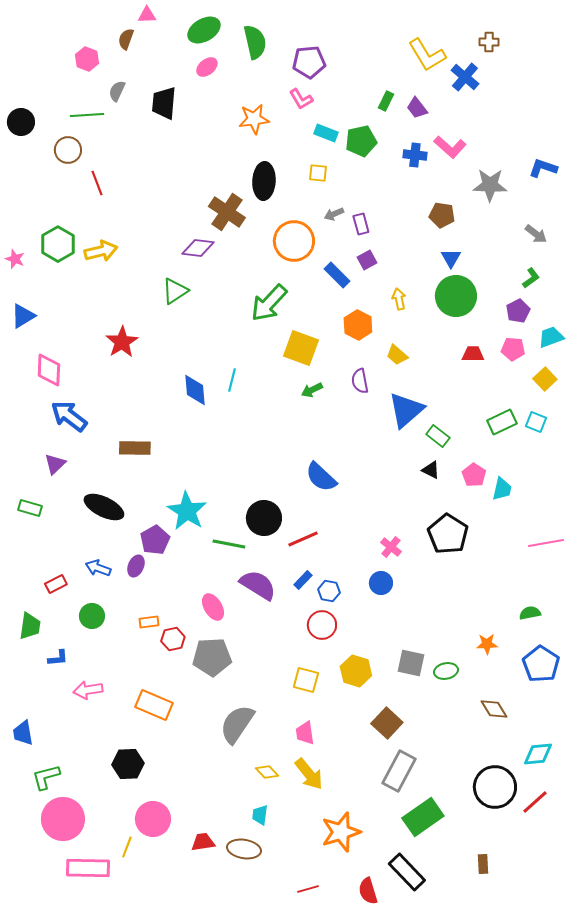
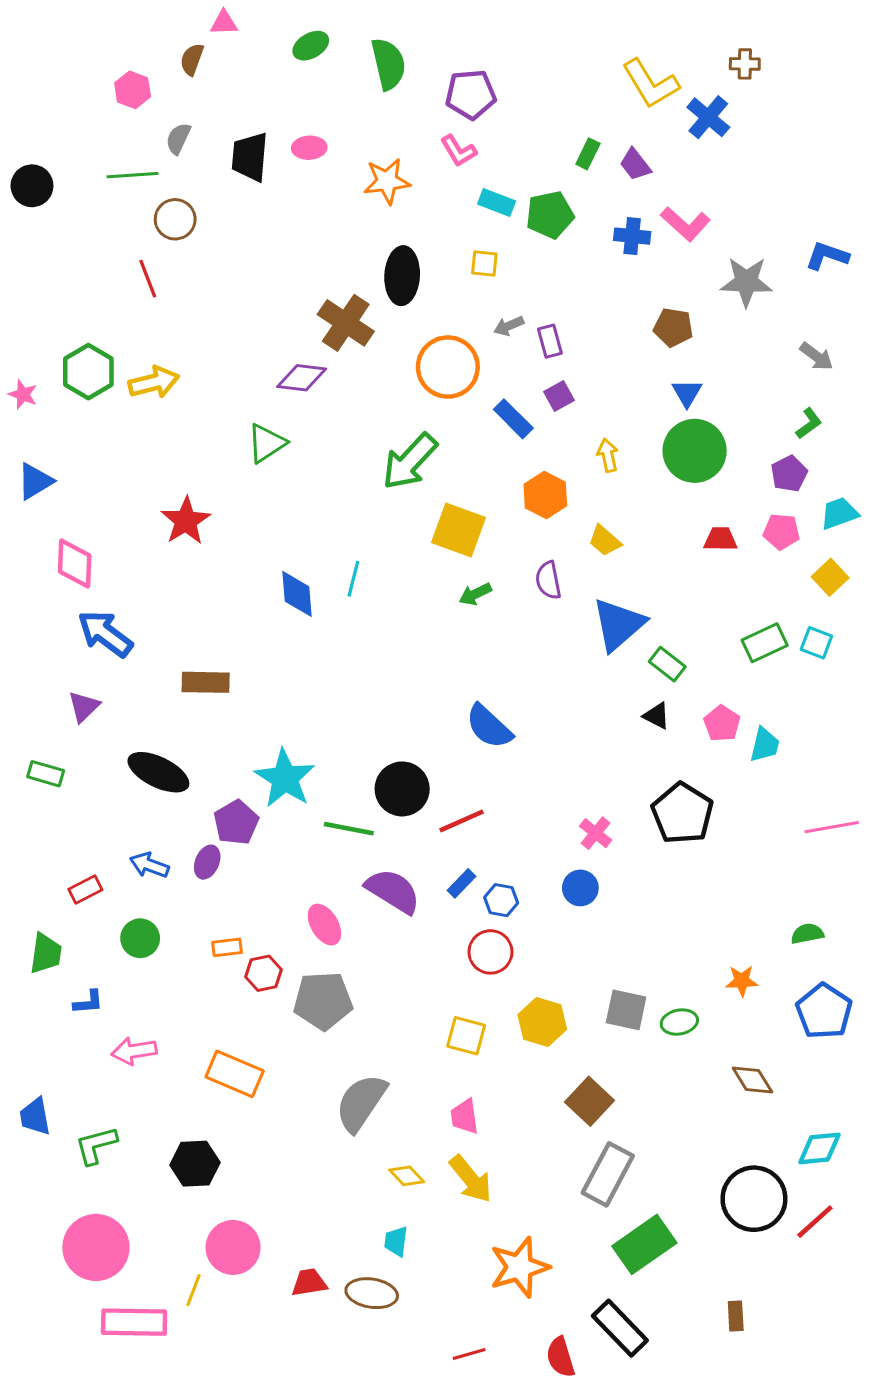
green ellipse: (204, 30) -> (311, 46), size x0.7
pink ellipse: (207, 67) -> (309, 148), moved, turned 35
brown circle: (68, 150) -> (175, 219), moved
green L-shape: (46, 777) -> (96, 1145), moved

